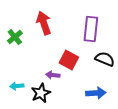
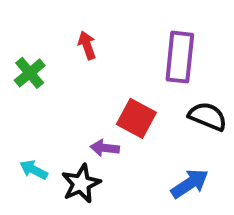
red arrow: (44, 23) -> (87, 45), size x0.6
cyan arrow: (17, 86) -> (34, 170), turned 32
blue arrow: (96, 93) -> (190, 184), turned -30

